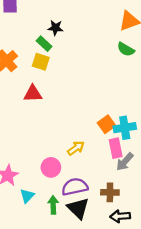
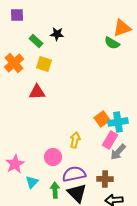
green rectangle: (44, 44) -> (36, 41), moved
green semicircle: (126, 49) -> (112, 43), moved
yellow arrow: (76, 148) -> (75, 140), turned -42
pink rectangle: (116, 148) -> (110, 140), turned 42

